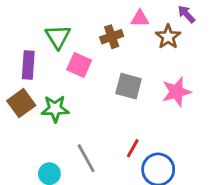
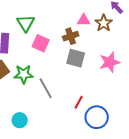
pink triangle: (140, 18) -> (84, 20), moved
brown cross: (112, 37) -> (71, 36), moved
gray line: (86, 158) -> (46, 88), moved

